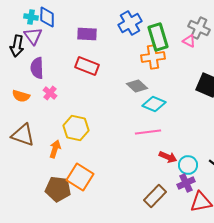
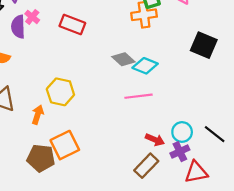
gray diamond: (137, 86) -> (123, 59), moved
pink cross: (50, 93) -> (32, 17), moved
red arrow: (168, 157) -> (155, 140), moved
orange square: (80, 177) -> (65, 145), turned 32

